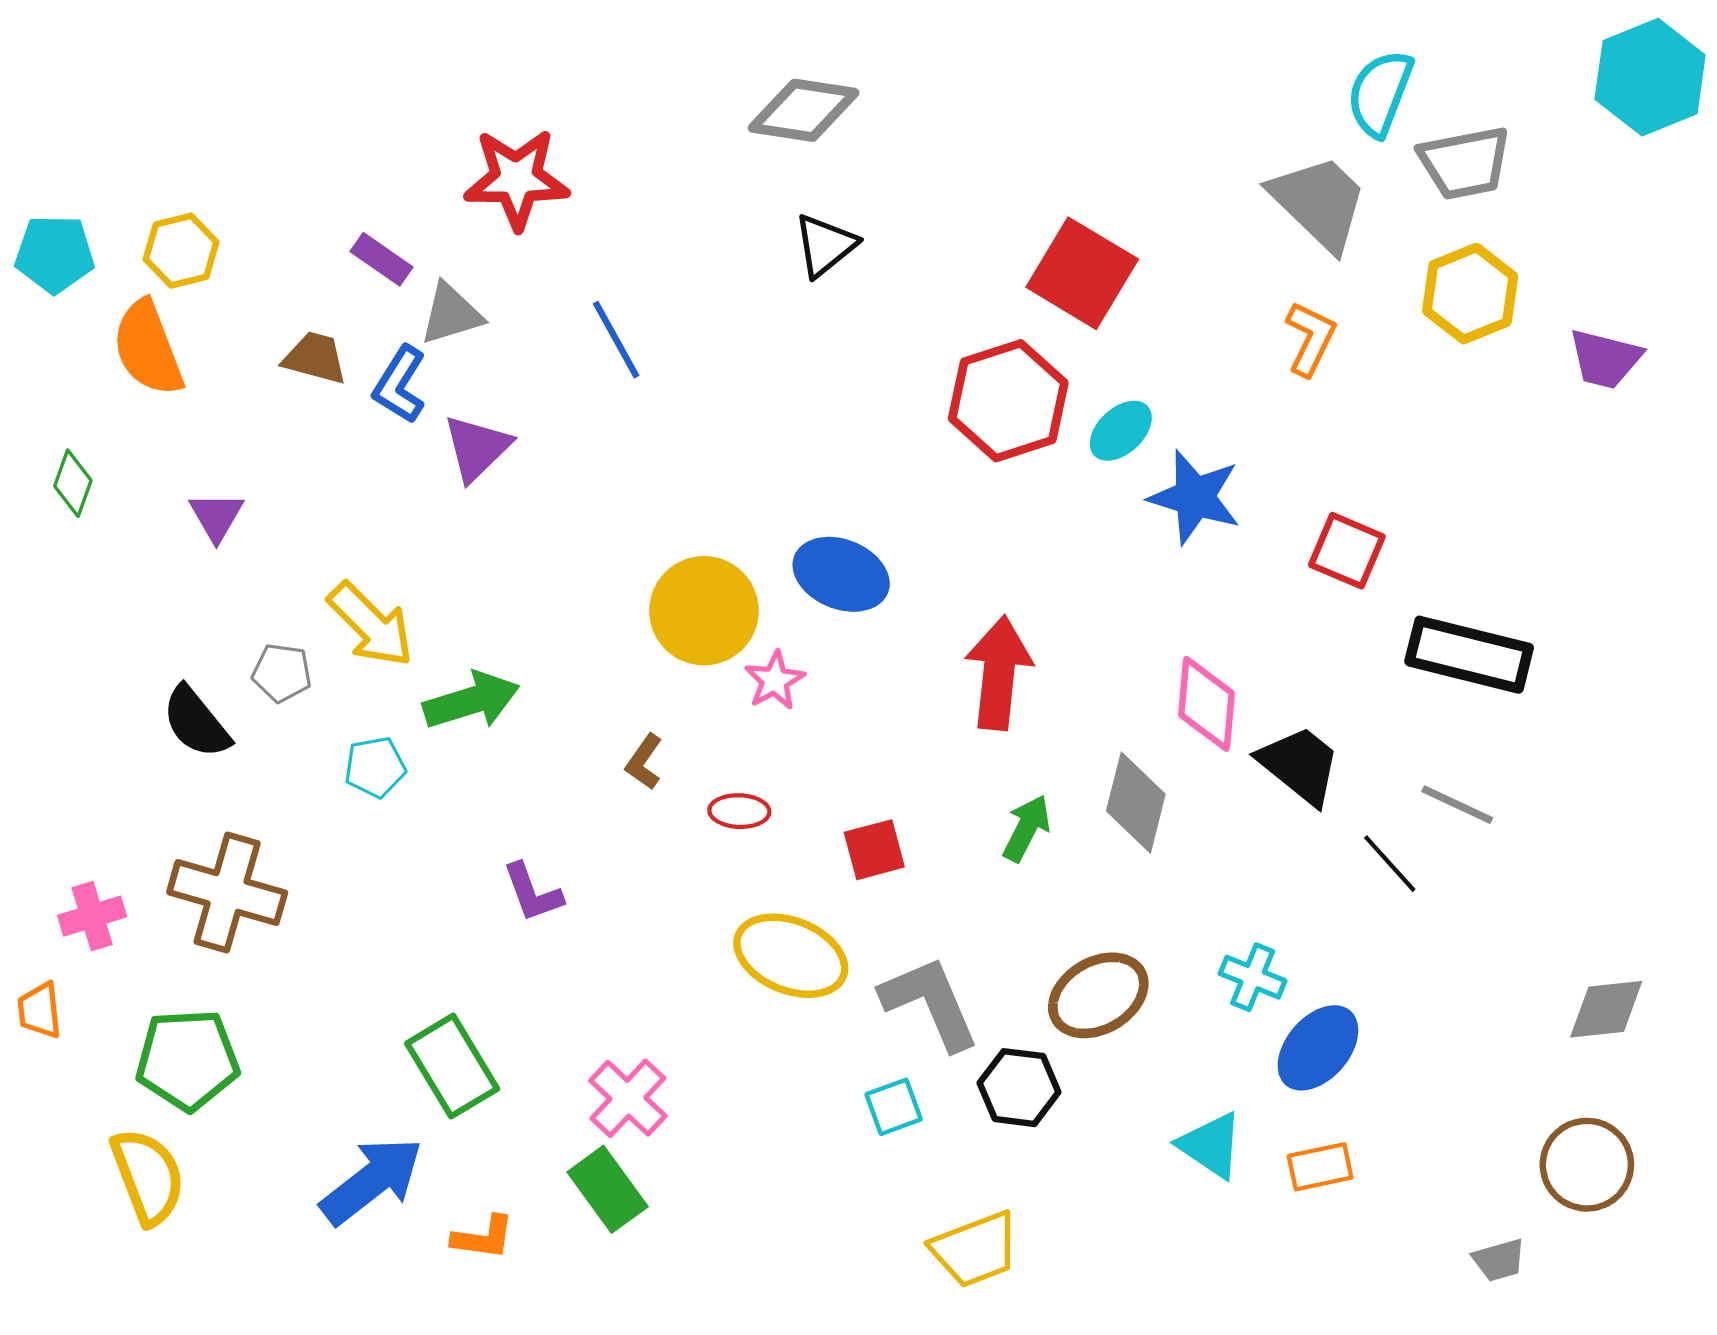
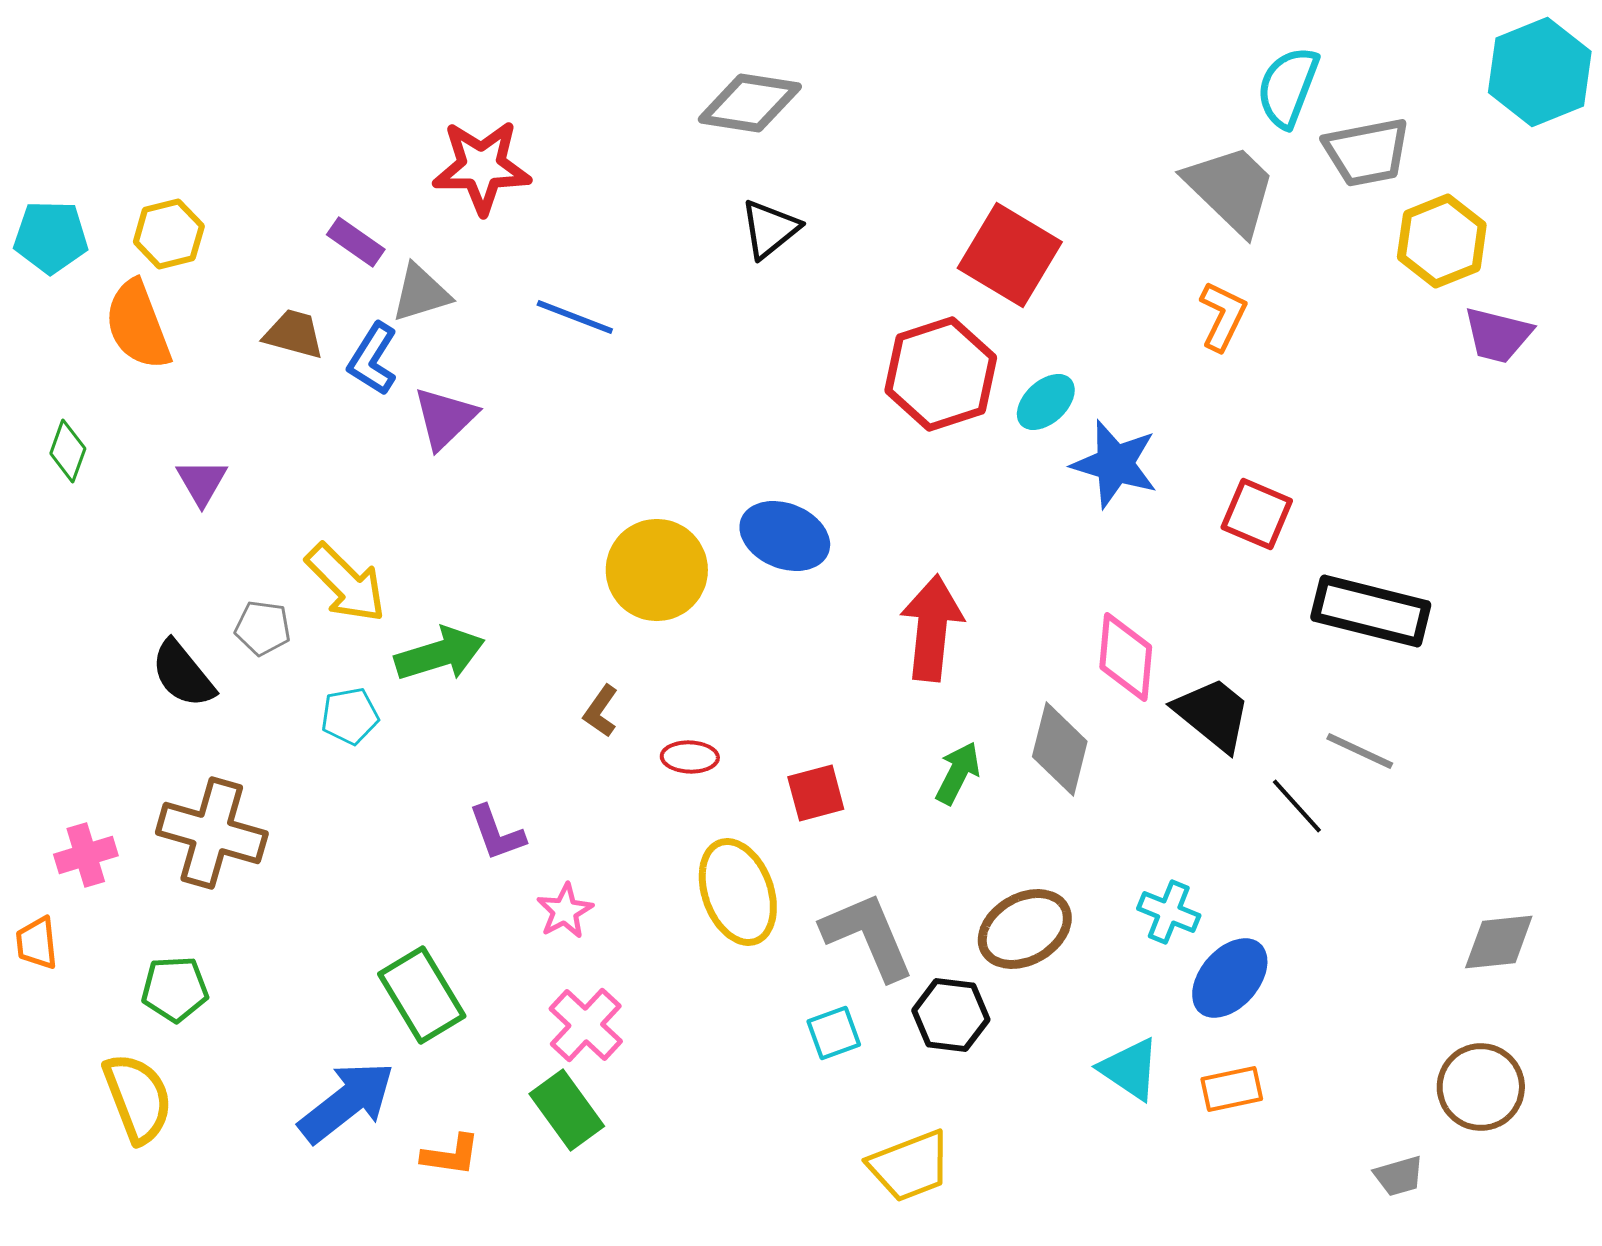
yellow hexagon: (1470, 294) -> (1442, 241), moved
blue line: (616, 340) -> (575, 317), turned -40
pink star: (775, 680) -> (565, 911), moved
yellow ellipse: (791, 956) -> (738, 892), turned 48
green pentagon: (188, 1060) -> (175, 989), size x0.7

